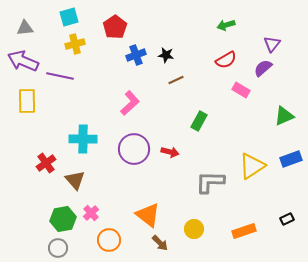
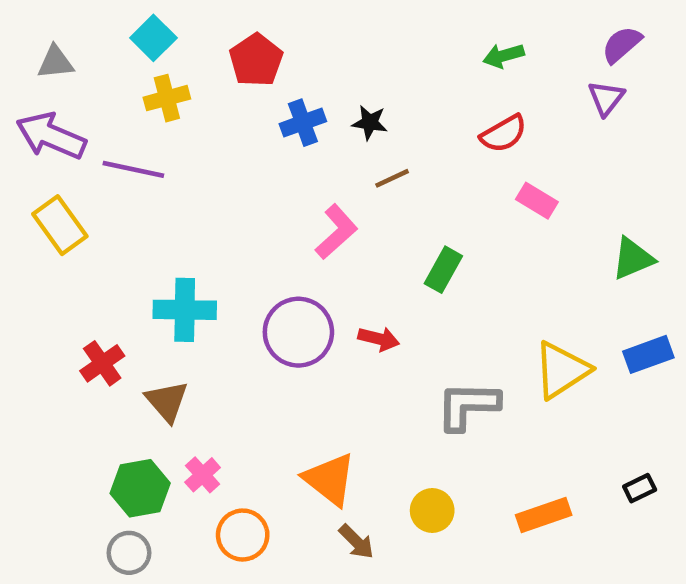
cyan square: (69, 17) -> (153, 38), turned -30
purple semicircle: (263, 68) -> (622, 45), moved
yellow rectangle: (27, 101) -> (60, 225), turned -35
pink L-shape: (130, 103) -> (336, 232), moved

